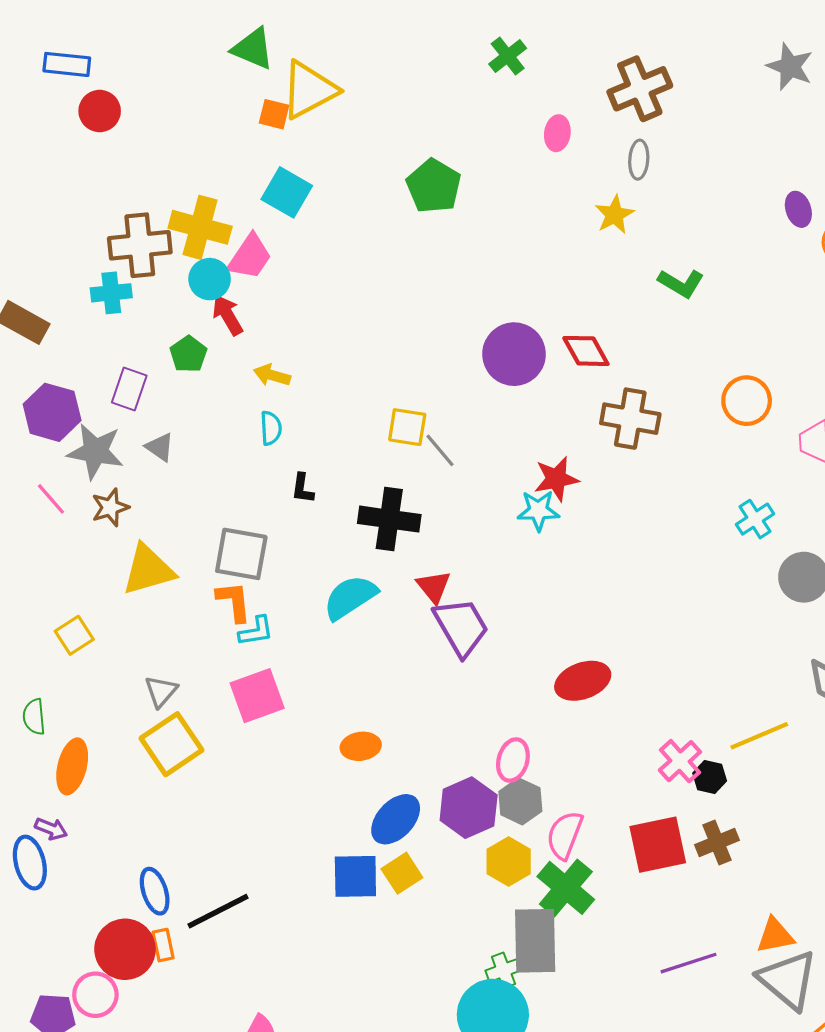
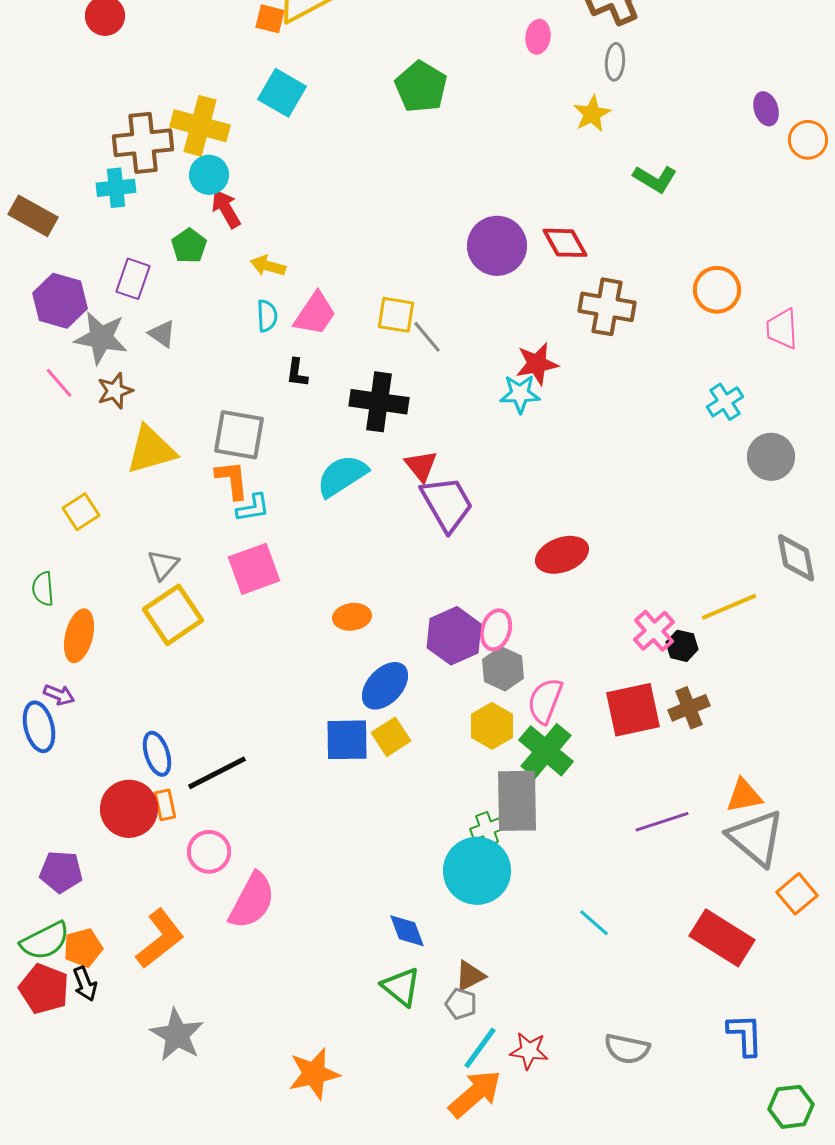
pink trapezoid: (250, 257) -> (315, 314), moved
purple hexagon: (469, 808) -> (454, 636), moved
pink circle: (95, 995) -> (209, 852), moved

